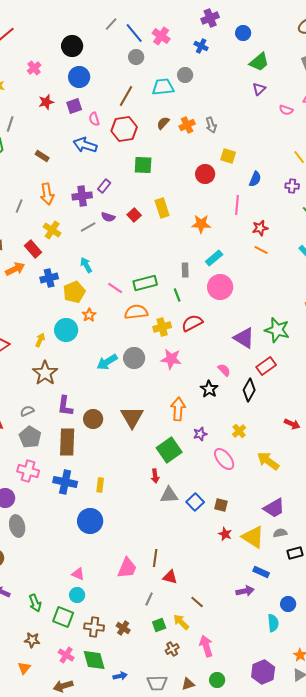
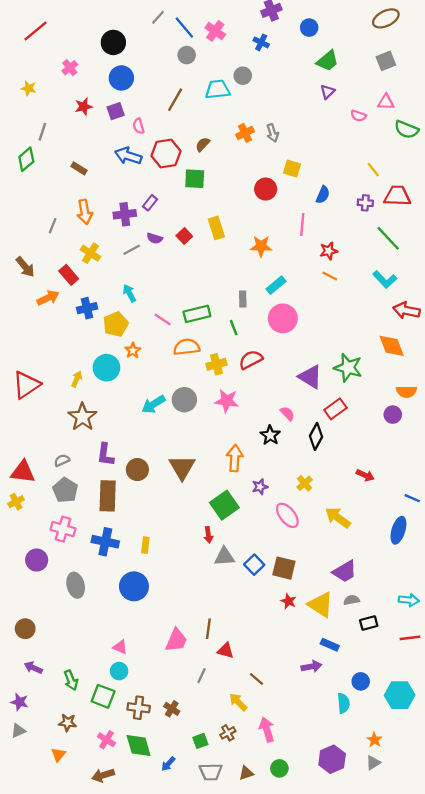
brown semicircle: (163, 123) -> (203, 144), moved
red hexagon: (124, 129) -> (166, 154), moved
brown square: (221, 505) -> (284, 568), size x1.5
gray ellipse: (17, 526) -> (76, 585), moved
green square: (159, 625) -> (200, 741), moved
blue arrow: (120, 676) -> (168, 764), turned 144

